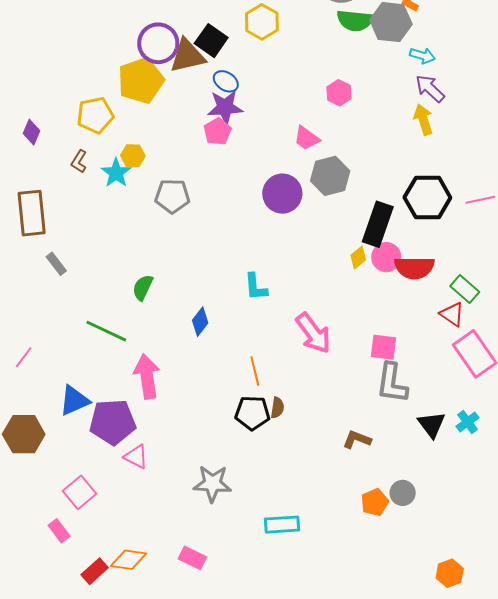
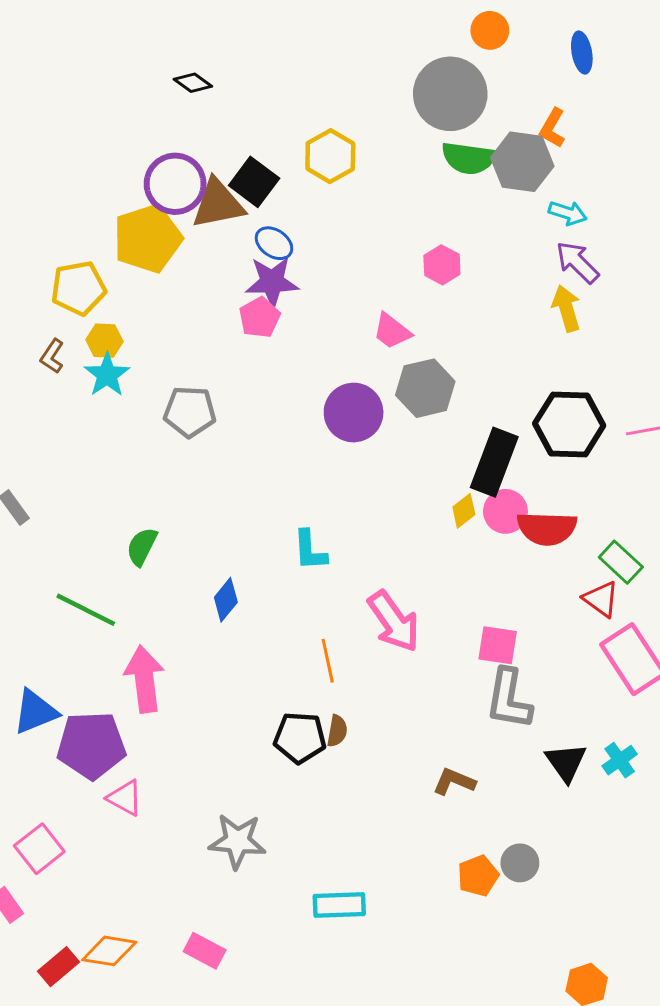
yellow hexagon: (133, 156) -> (104, 341), moved
orange line: (255, 371) -> (328, 661), moved

